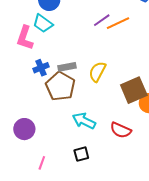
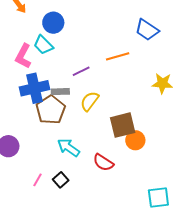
purple line: (102, 20) -> (81, 71), moved
blue cross: (41, 68) -> (34, 88), size x1.8
black square: (81, 154) -> (61, 180), turned -35
pink line: (42, 163) -> (38, 180), moved

